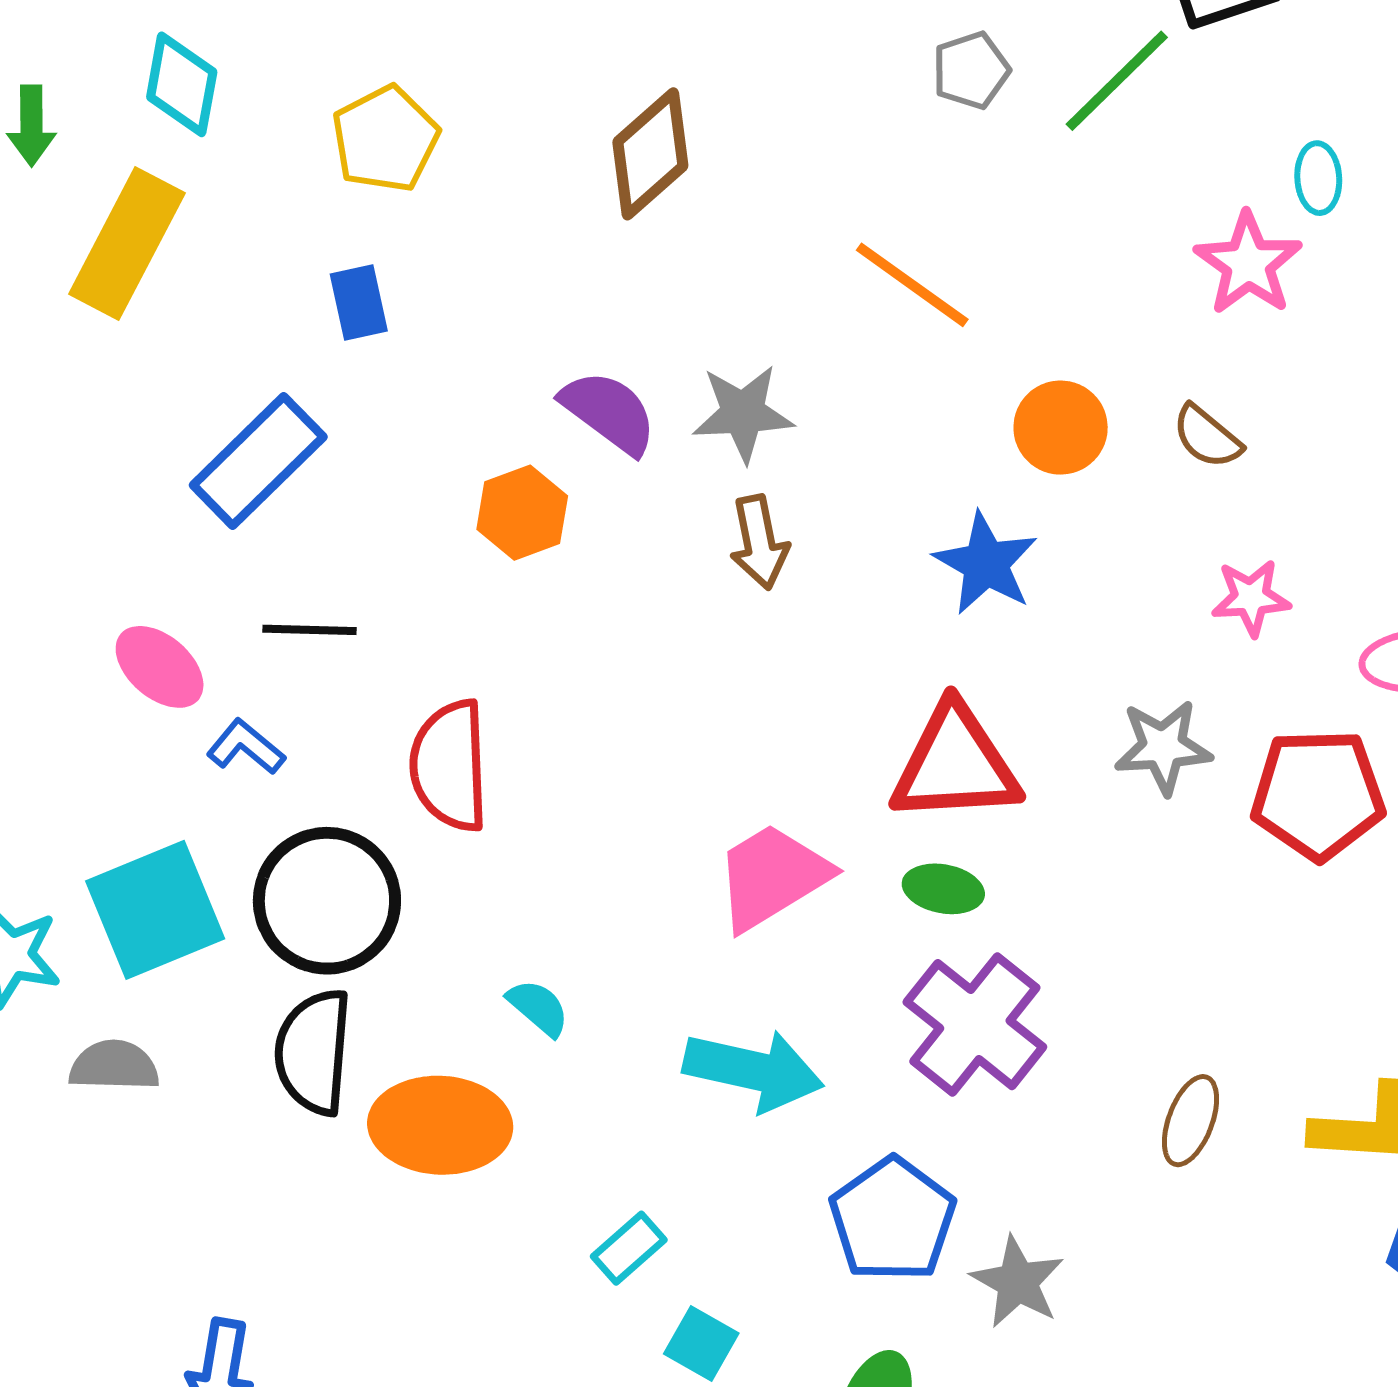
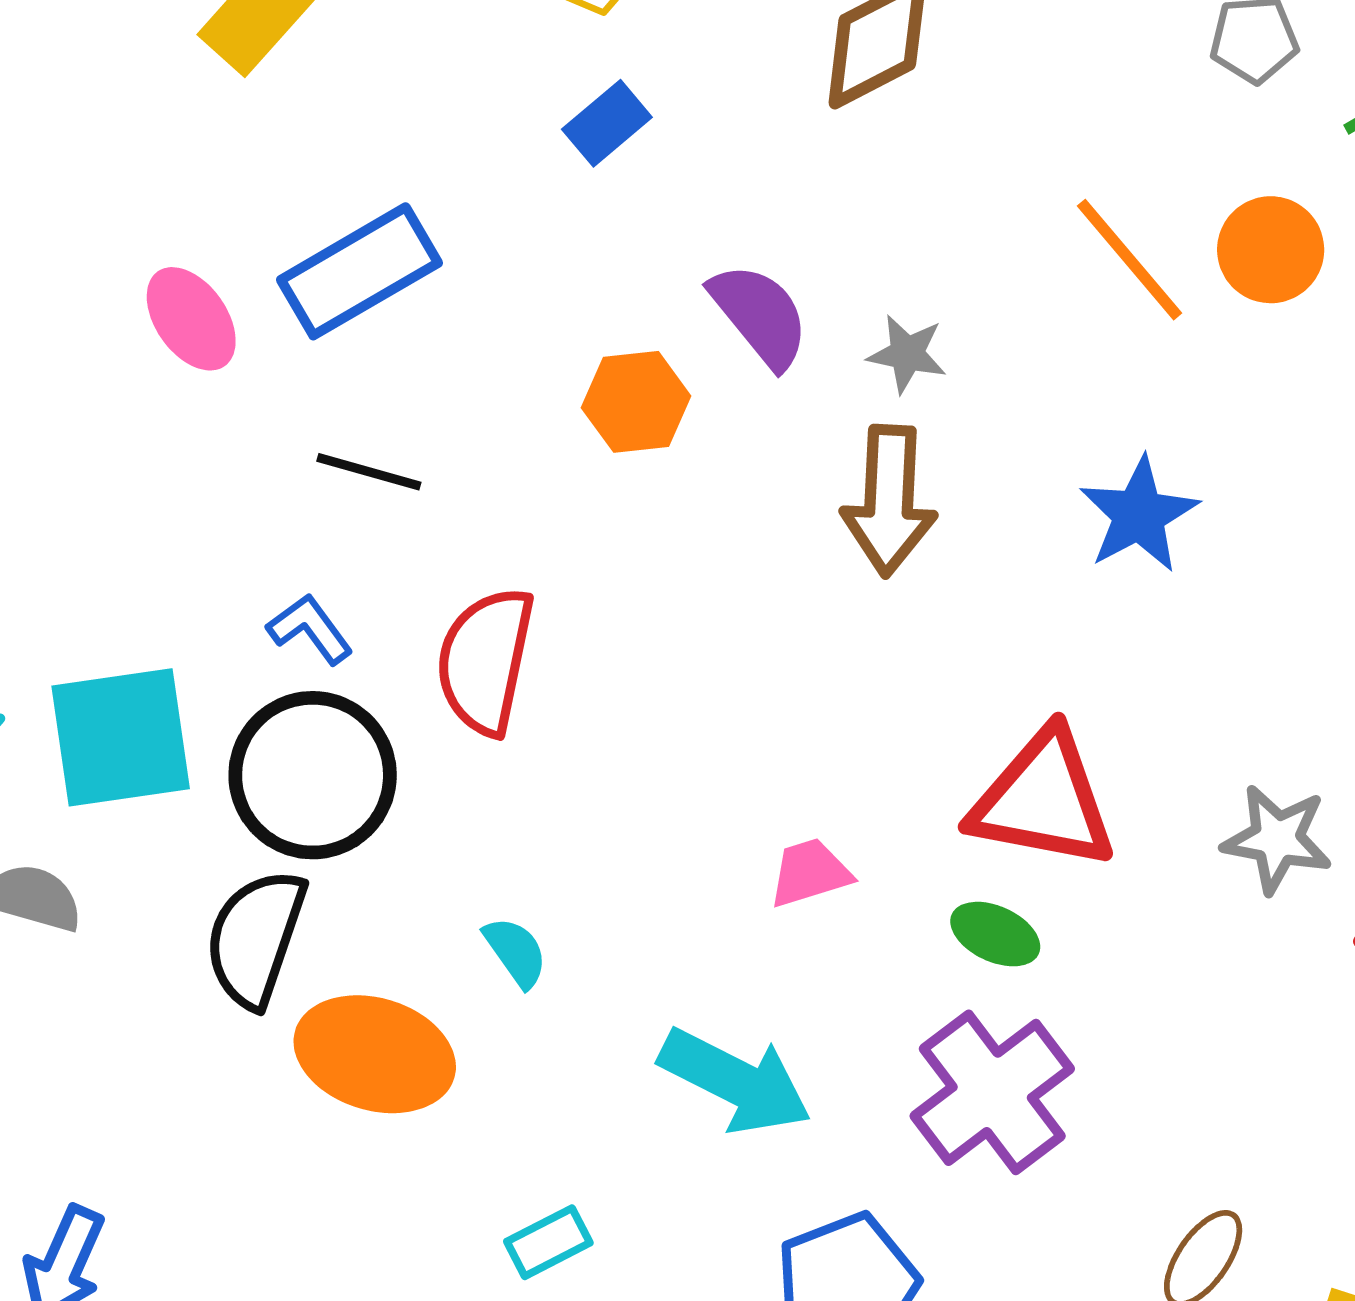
blue rectangle: (359, 302) -> (607, 123), moved, turned 48
gray star: (743, 413) -> (907, 354), size x0.7
orange circle: (1061, 428) -> (1271, 250), moved
brown arrow: (759, 542) -> (889, 501), size x1.4
blue star: (986, 564) -> (1139, 515), moved
pink ellipse: (160, 667) -> (191, 319), moved
blue L-shape: (246, 747) -> (310, 629), moved
pink trapezoid: (772, 877) -> (810, 873), size x0.6

